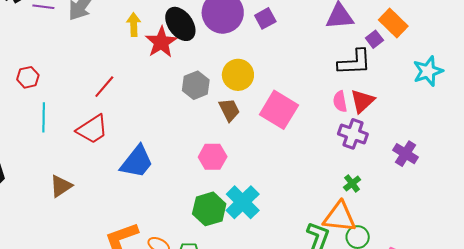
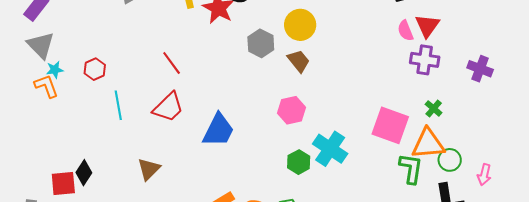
red line: (104, 87) -> (172, 63), turned -65
pink square: (279, 110) -> (390, 125), moved
green hexagon: (209, 209) -> (299, 162), size x0.7

